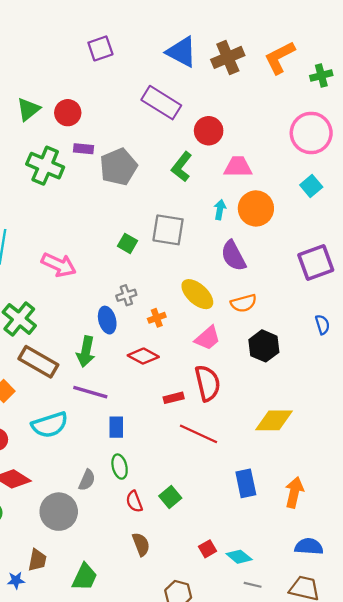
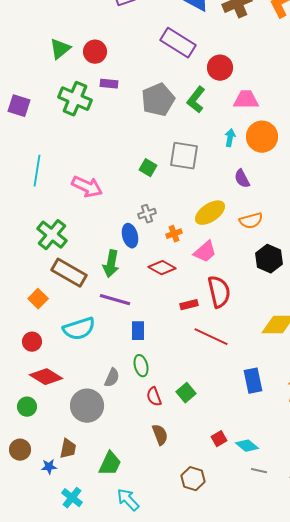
gray pentagon: (118, 167) -> (158, 100), moved
purple semicircle: (233, 256) -> (242, 179), size x0.7
yellow ellipse: (197, 294) -> (210, 213), turned -76
pink trapezoid: (207, 338) -> (205, 252), moved

